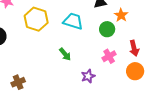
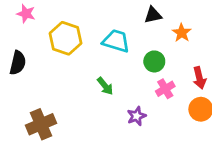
green circle: (107, 29) -> (154, 61), moved
brown cross: (18, 82) -> (41, 124), size x1.5

